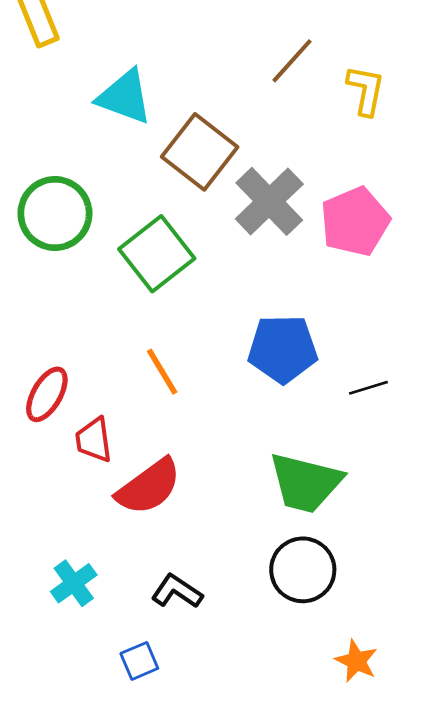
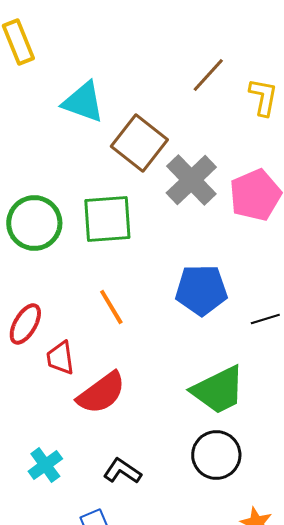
green circle: (55, 213) -> (34, 223), moved
green square: (157, 254) -> (107, 219), turned 34
green trapezoid: (305, 483) -> (218, 390), turned -40

